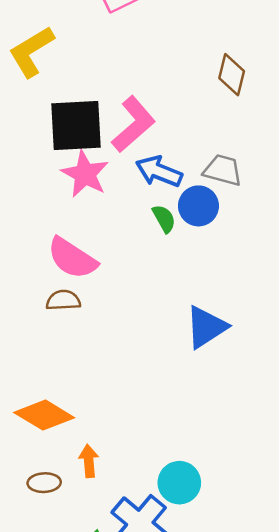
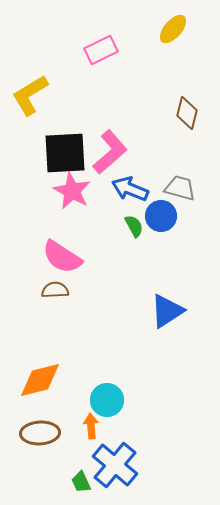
orange diamond: (44, 415) -> (40, 380), turned -45
orange arrow: (89, 461) -> (91, 426), moved
brown ellipse: (44, 483) -> (40, 433), size x1.5
cyan circle: (179, 483) -> (107, 400), moved

